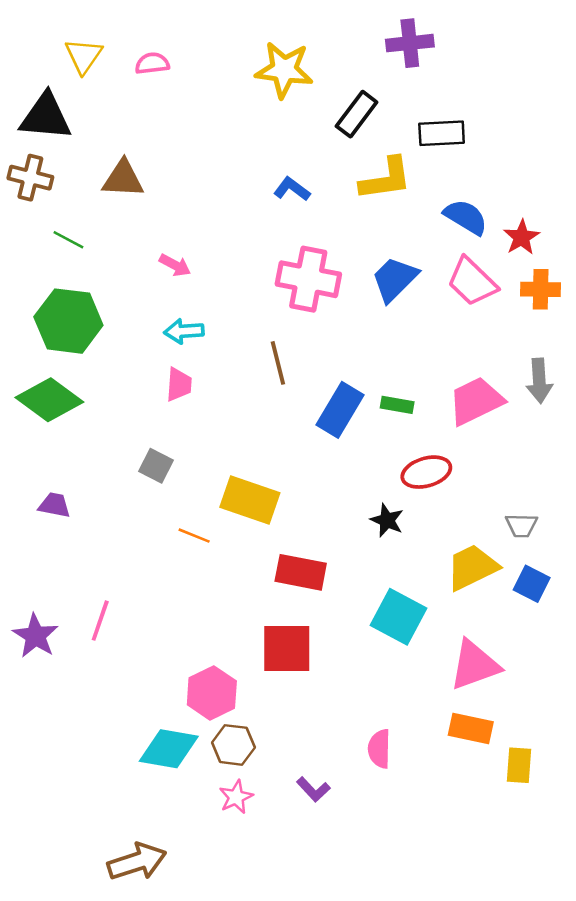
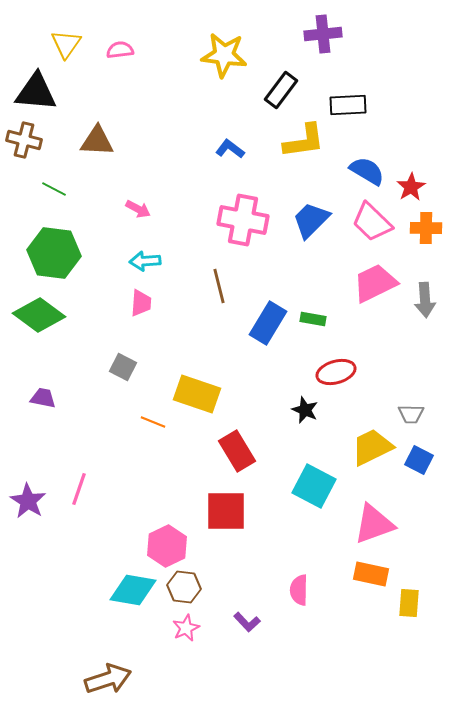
pink trapezoid: (476, 401) -> (375, 283), moved
red rectangle: (301, 572) -> (237, 451), turned 48

